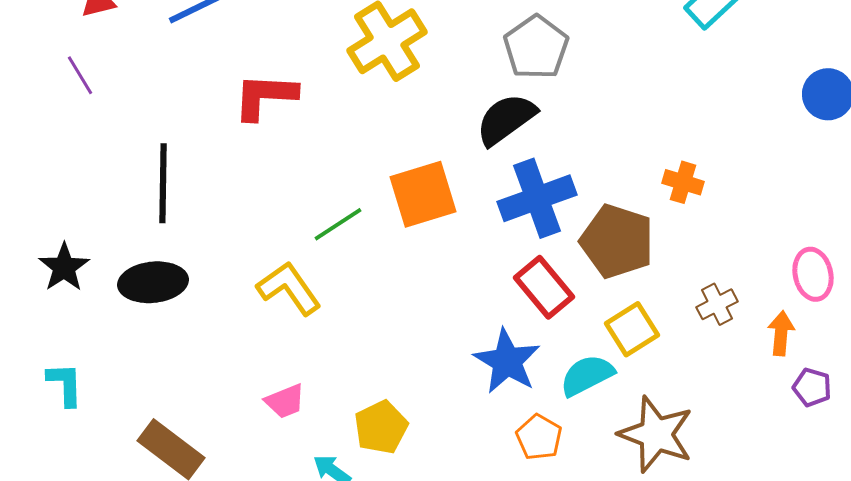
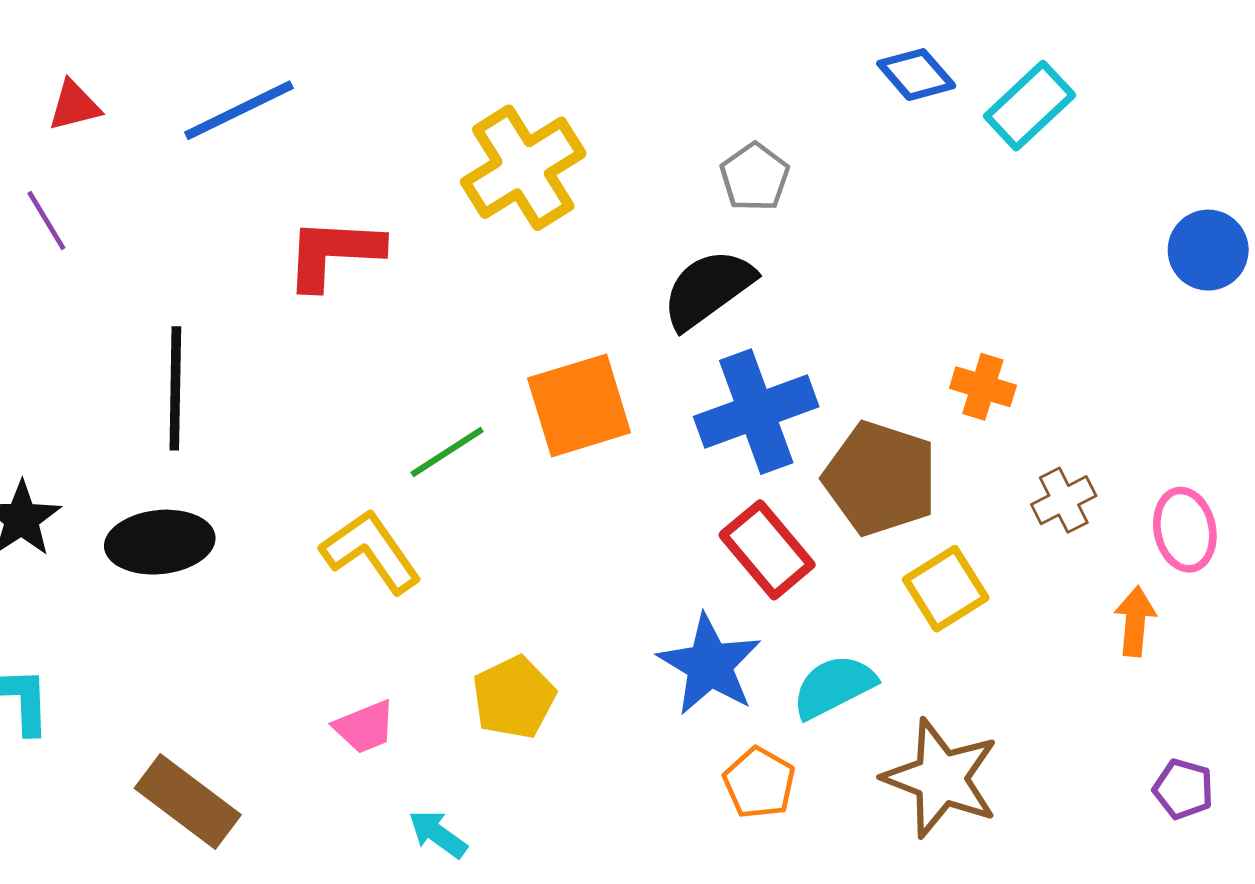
gray pentagon: (536, 47) -> (755, 177), size x0.7
brown cross: (717, 304) -> (1064, 500), moved
yellow square: (632, 329) -> (946, 589), moved
purple pentagon: (812, 387) -> (1183, 789), moved
yellow pentagon: (381, 427) -> (514, 697), moved

